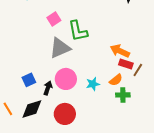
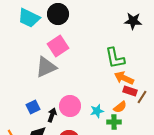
pink square: (54, 19) -> (58, 46), size x1.5
green L-shape: (78, 31) -> (115, 58), moved
gray triangle: (60, 48) -> (46, 67), moved
green cross: (123, 95) -> (114, 122), moved

